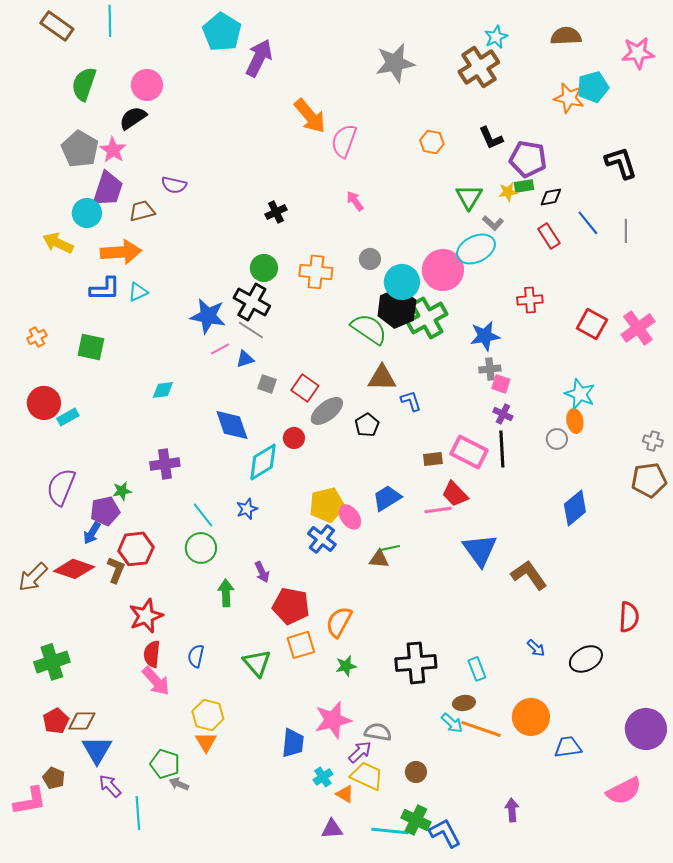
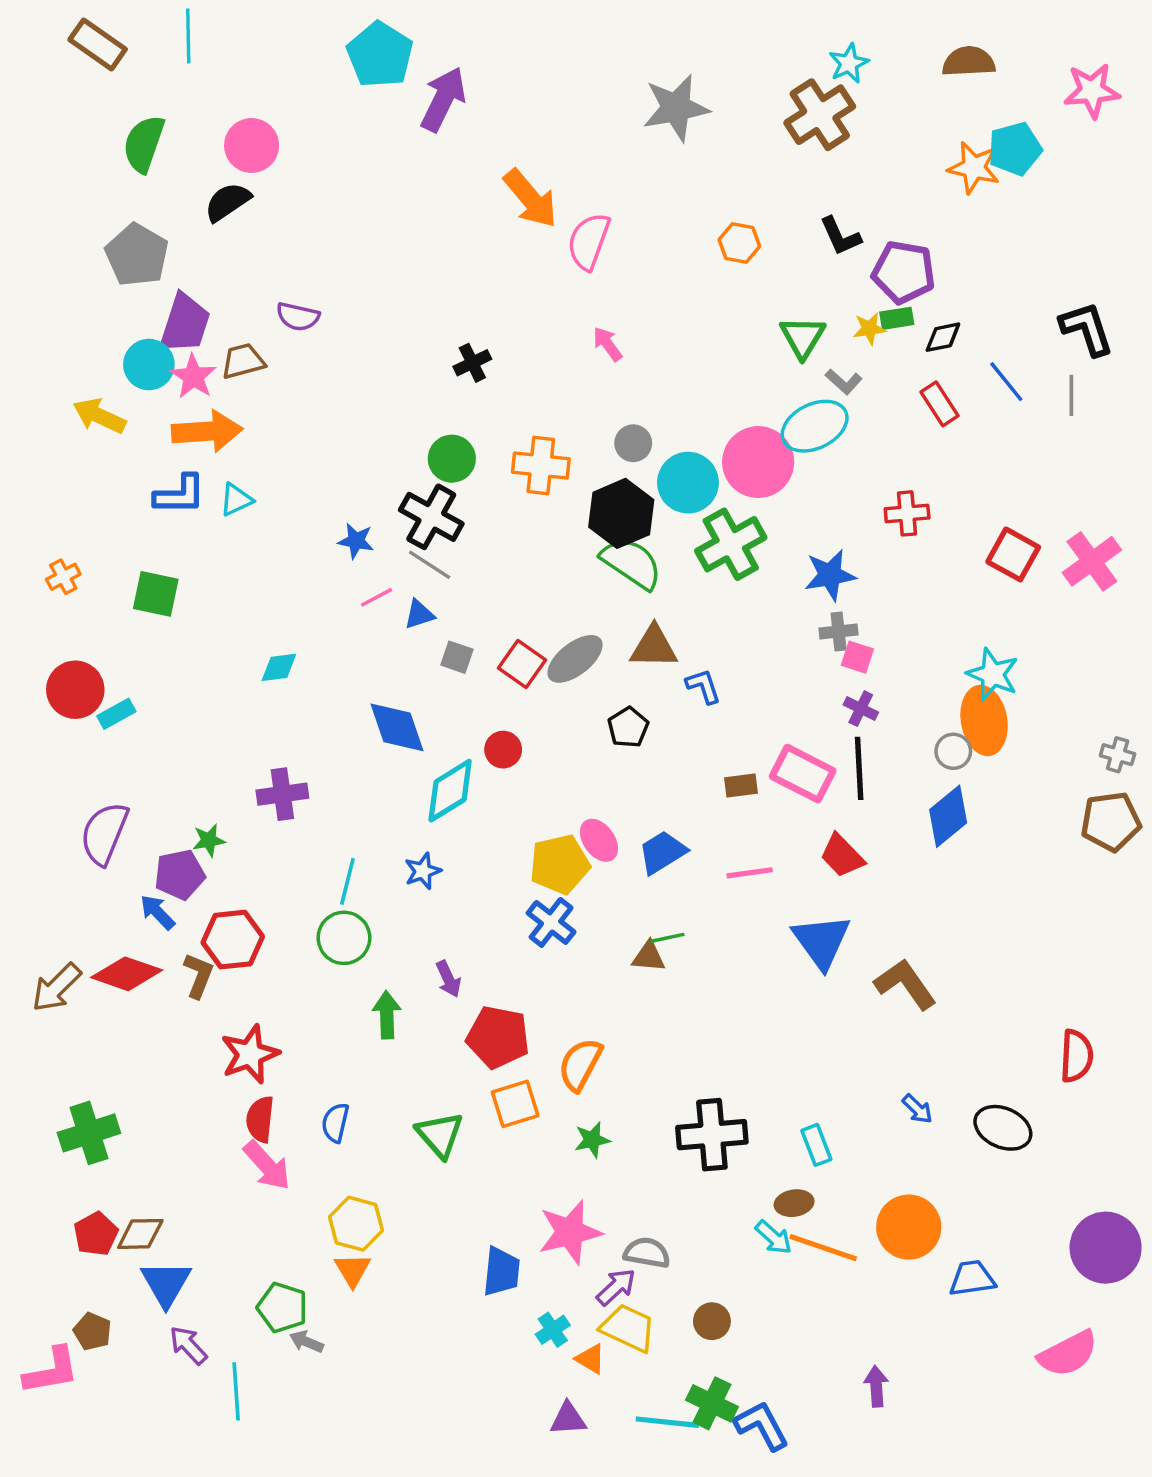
pink star: (113, 150) -> (193, 377), moved
black L-shape: (621, 163) -> (1087, 329), moved
black hexagon: (397, 308) -> (621, 513), moved
blue star: (208, 316) -> (356, 541), size x0.6
gray ellipse: (327, 411) -> (575, 659), moved
orange ellipse: (575, 421) -> (984, 720), size x1.6
red trapezoid: (455, 494) -> (842, 856), moved
blue diamond: (575, 508) -> (948, 816), moved
cyan line: (203, 515) -> (347, 881), turned 52
pink ellipse: (350, 517) -> (599, 840), moved
blue arrow: (92, 533) -> (157, 912), turned 105
black ellipse: (586, 659) -> (1003, 1128), turned 52

